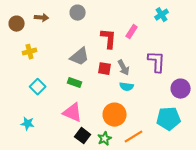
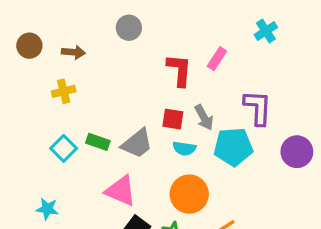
brown arrow: (42, 18) -> (73, 52), moved
yellow cross: (30, 52) -> (64, 91), moved
gray trapezoid: (80, 57) -> (137, 144), moved
green rectangle: (75, 83) -> (98, 142), moved
cyan semicircle: (127, 87) -> (184, 148), moved
cyan pentagon: (169, 119) -> (233, 147), moved

